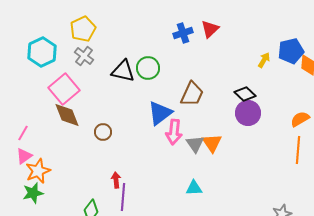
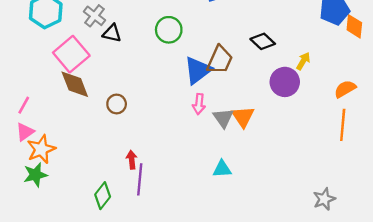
yellow arrow: (264, 60) -> (303, 61), moved
black triangle: (123, 71) -> (112, 33), moved, size x0.7
black diamond: (245, 94) -> (263, 41), moved
blue triangle: (160, 113) -> (198, 70), moved
pink arrow: (174, 132) -> (199, 104), size x0.7

